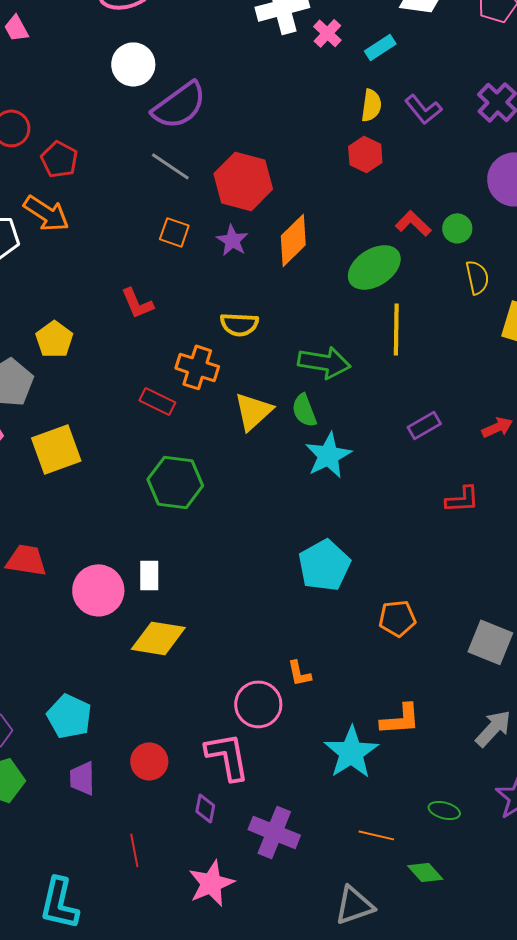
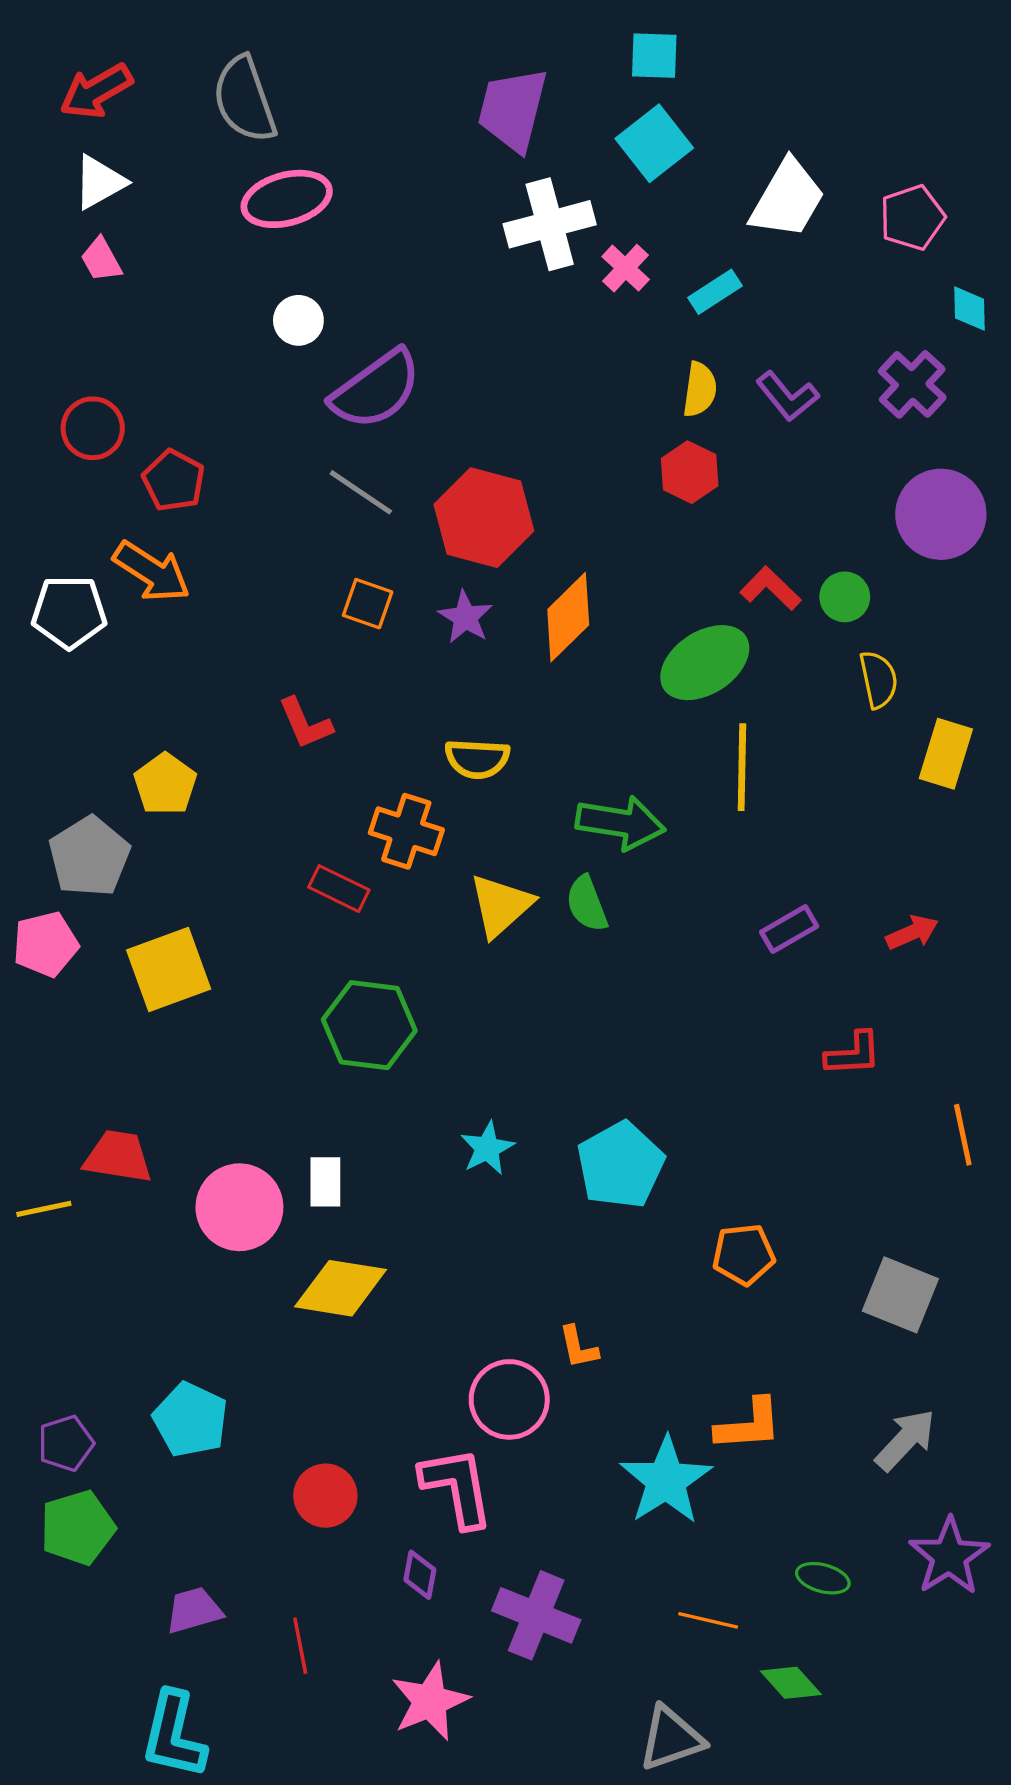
white circle: (133, 64) -> (298, 320), size x0.7
cyan star: (328, 455) -> (487, 1148), moved, size x0.7
purple trapezoid: (82, 778) -> (194, 1610), moved, turned 75

